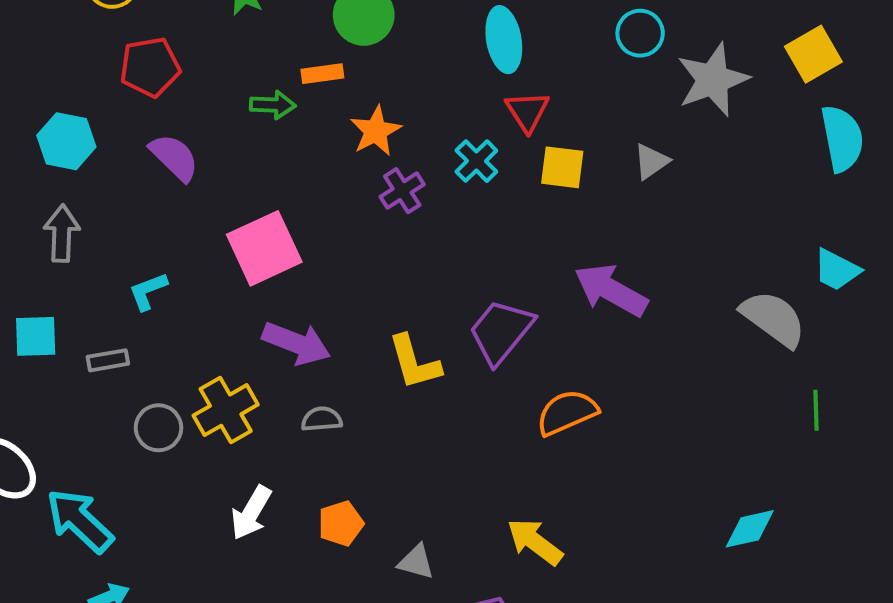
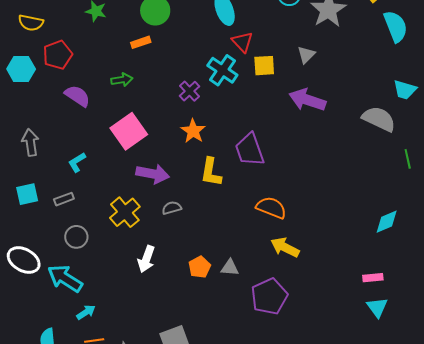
green arrow: (273, 105) -> (122, 80), moved
orange star: (376, 131) -> (193, 131), moved
cyan hexagon: (66, 141) -> (21, 69), moved
cyan cross: (476, 161) -> (222, 70), size x1.4
purple arrow: (611, 290) -> (307, 100), moved
purple trapezoid: (501, 332) -> (250, 150), turned -48
yellow L-shape: (414, 362) -> (211, 172), turned 36
orange semicircle: (567, 412) -> (271, 208), moved, turned 56
gray circle: (158, 428) -> (76, 237), moved
orange pentagon: (341, 523) -> (200, 267), moved

